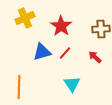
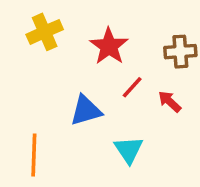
blue triangle: (42, 52) -> (86, 110), moved
red line: (65, 53) -> (132, 87), moved

